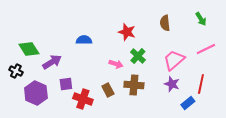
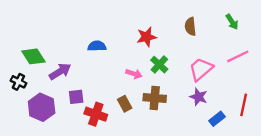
red star: (127, 32) -> (147, 37), turned -30
red line: (201, 84) -> (244, 105), moved

